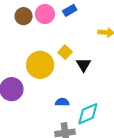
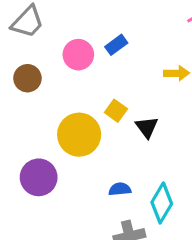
brown circle: (24, 16) -> (27, 78), moved
cyan diamond: (88, 114) -> (162, 203), turned -30

